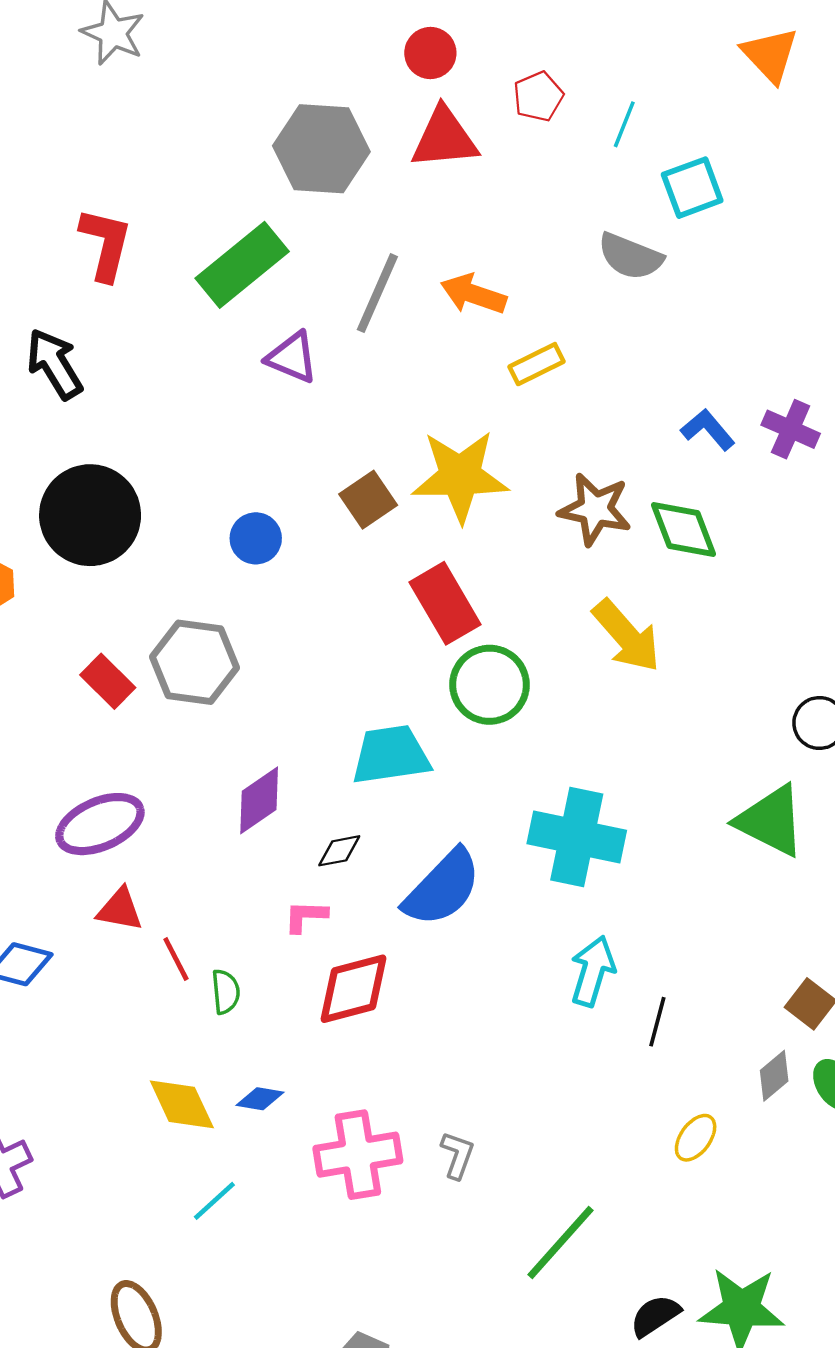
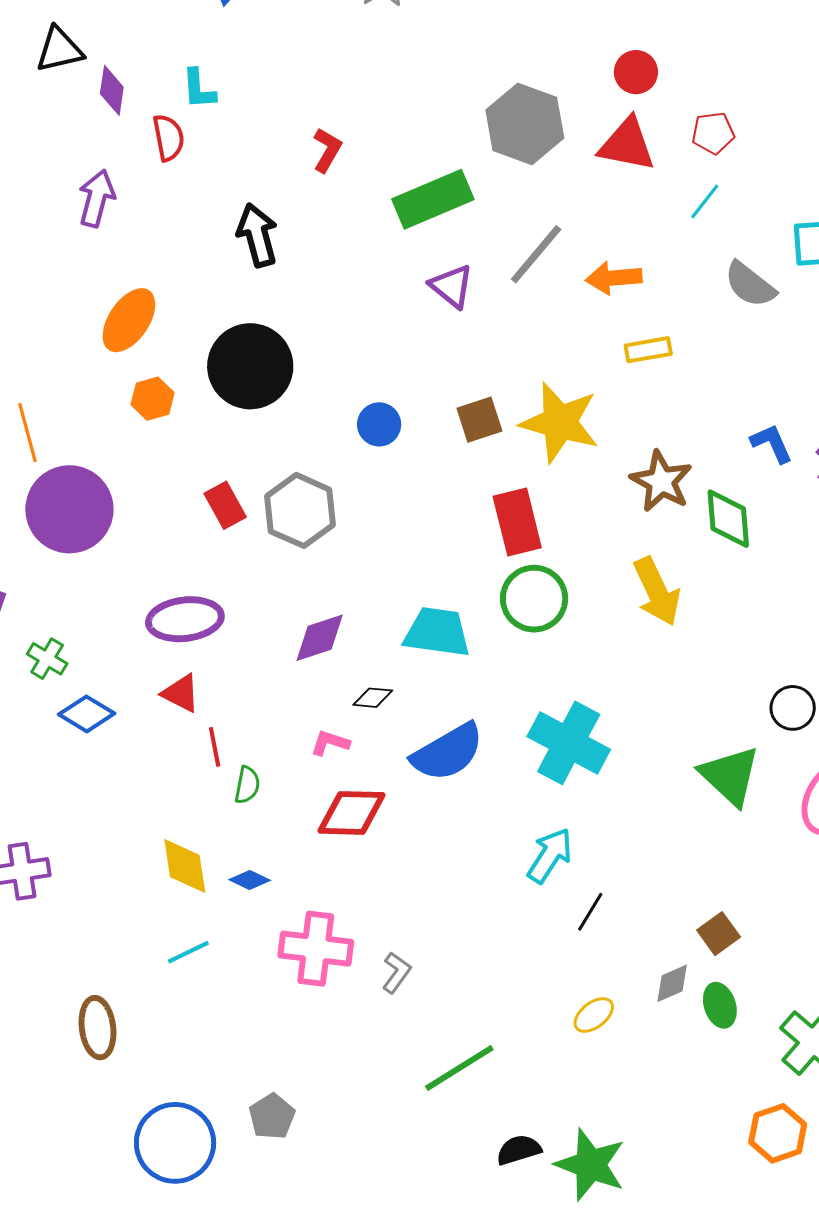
cyan line: (624, 124) -> (705, 201), moved
red L-shape: (106, 244) -> (327, 150), size x0.7
orange arrow: (473, 294) -> (614, 278), turned -40

